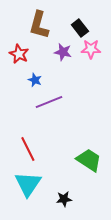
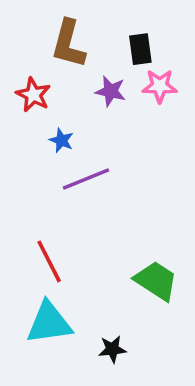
black rectangle: (80, 28) -> (140, 49), turned 30
cyan triangle: (28, 184) -> (49, 323), turned 48

